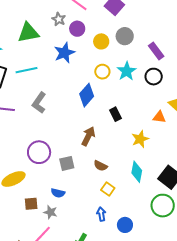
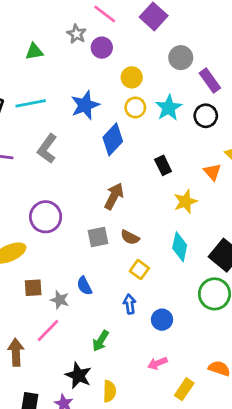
green triangle: (28, 33) -> (34, 51), size x0.6
gray circle: (125, 36) -> (181, 58), moved
yellow circle: (101, 41) -> (132, 77), moved
blue star: (64, 53) -> (85, 105), moved
black rectangle: (115, 114) -> (163, 165), moved
orange triangle: (159, 117) -> (212, 172), turned 40
gray square: (67, 163) -> (98, 237), moved
blue semicircle: (58, 193) -> (84, 286), moved, turned 48

